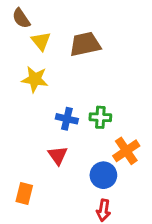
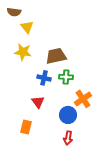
brown semicircle: (21, 18) -> (14, 12), turned -48
brown trapezoid: (85, 44) -> (56, 56), moved
orange rectangle: (24, 193) -> (26, 127), moved

